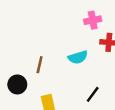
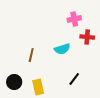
black circle: (17, 84) -> (14, 82), moved

